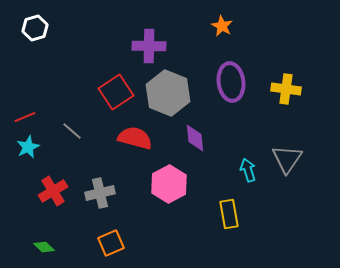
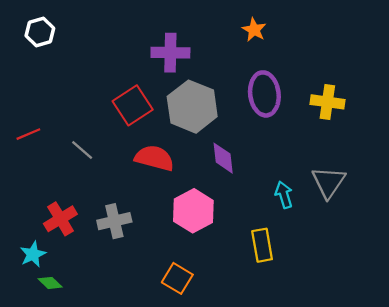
cyan star: (28, 147) -> (33, 254), moved
orange square: (111, 243) -> (177, 278), moved, turned -36

